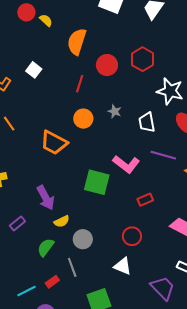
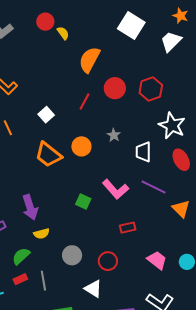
white square: (34, 70) -> (46, 115), moved
orange circle: (83, 119) -> (81, 146), moved
green square: (97, 182) -> (83, 201), size x0.6
gray circle: (83, 239) -> (72, 255), moved
red rectangle: (52, 282) -> (20, 279), moved

